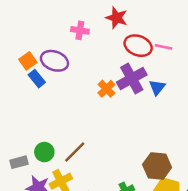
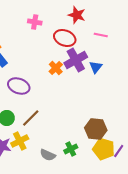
red star: (117, 18) -> (77, 15), moved
red ellipse: (138, 46) -> (65, 38), moved
purple ellipse: (54, 61) -> (19, 86), moved

